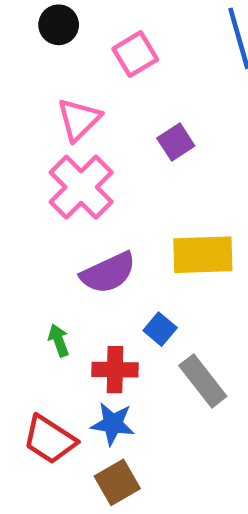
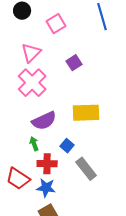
green arrow: (59, 340) -> (34, 144), moved
red trapezoid: (50, 440) -> (18, 179), moved

